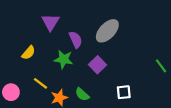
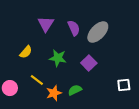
purple semicircle: (76, 40) -> (74, 28), moved
white square: (124, 92) -> (124, 85), moved
green semicircle: (82, 94) -> (75, 90), turned 112

